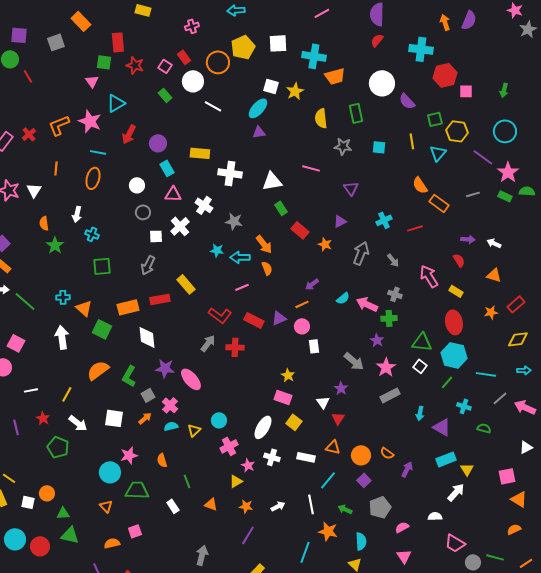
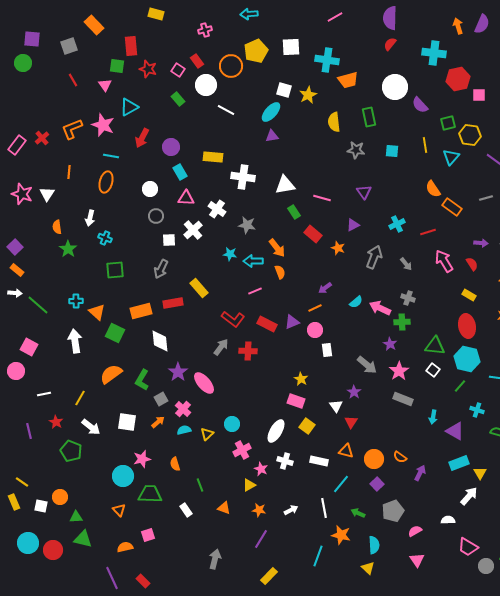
red line: (28, 76) -> (73, 80), moved
pink line: (311, 168) -> (322, 198), moved
pink arrow: (429, 276) -> (444, 261), moved
purple star: (165, 368) -> (178, 372), turned 30
gray rectangle: (390, 395) -> (403, 399), turned 48

